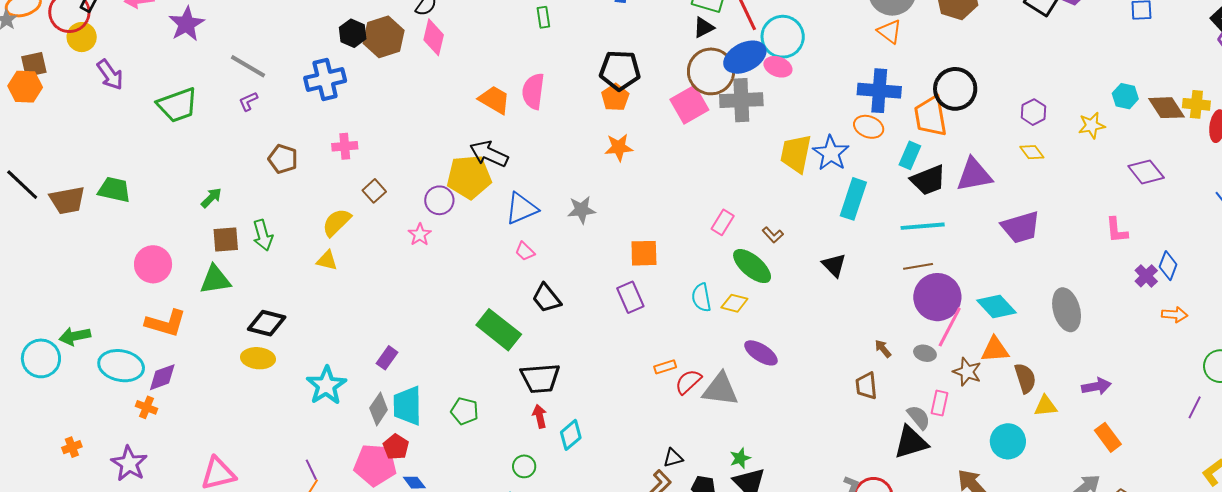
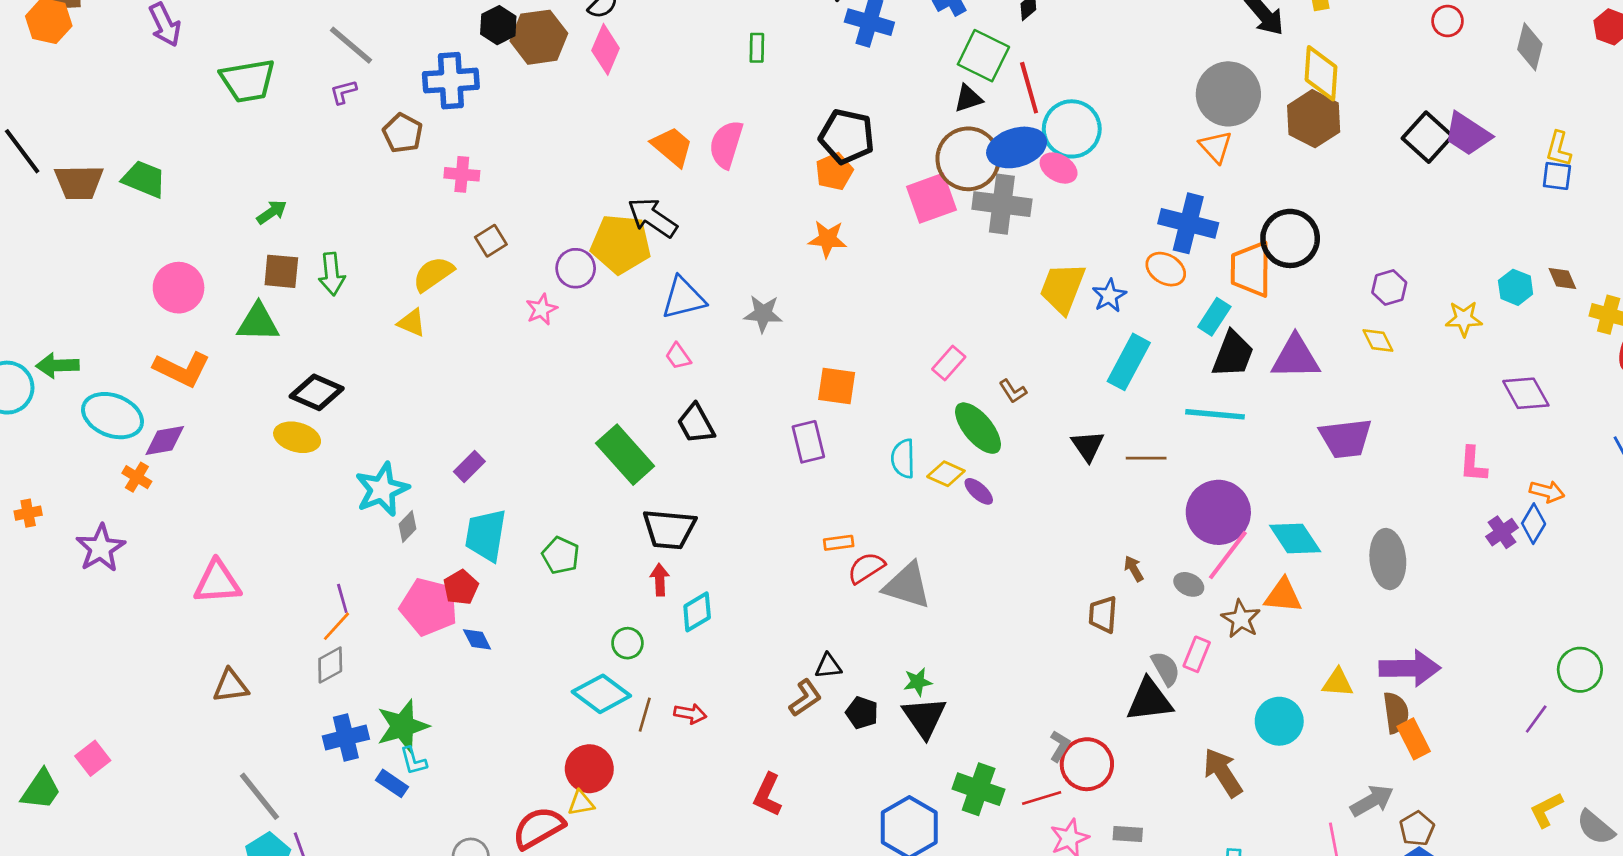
brown diamond: (1166, 108) -> (1562, 278), moved, size x0.6
blue star: (831, 153) -> (1109, 296), size x0.7
brown pentagon: (283, 159) -> (403, 133), moved
black trapezoid: (928, 180) -> (1233, 354), turned -57
brown line: (918, 266) -> (1146, 458), moved
orange arrow: (1175, 315) -> (1547, 491), moved
purple ellipse: (761, 353) -> (979, 491), moved, size x0.7
brown semicircle: (1025, 378) -> (1396, 713), moved
purple arrow: (1096, 386) -> (1410, 668), size x1.5
gray diamond: (379, 409) -> (408, 527), moved, size x0.7

